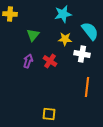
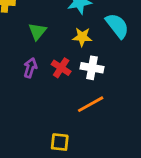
white cross: (82, 54) -> (92, 68), moved
orange line: (87, 87) -> (91, 104), moved, turned 54

